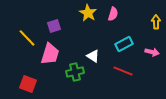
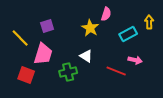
yellow star: (88, 13) -> (90, 28), moved
cyan rectangle: (124, 44) -> (128, 34), moved
pink arrow: (152, 52) -> (135, 60), moved
red square: (28, 84) -> (26, 75), moved

